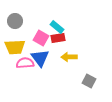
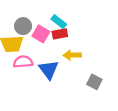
gray circle: (15, 21) -> (23, 26), moved
blue triangle: (40, 58) -> (49, 70), moved

